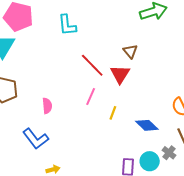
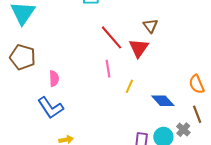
pink line: (91, 96) -> (108, 69), turned -36
pink semicircle: (47, 106) -> (54, 79), moved

